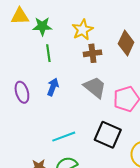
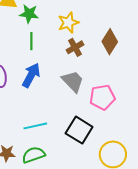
brown cross: (92, 53) -> (75, 47), turned -30
blue arrow: (53, 87) -> (31, 75), size x1.4

